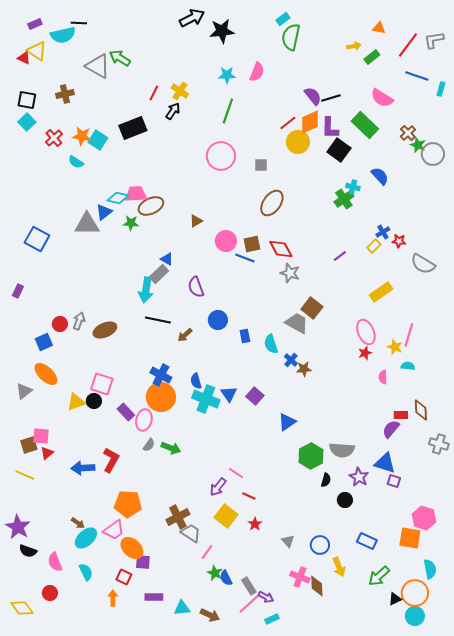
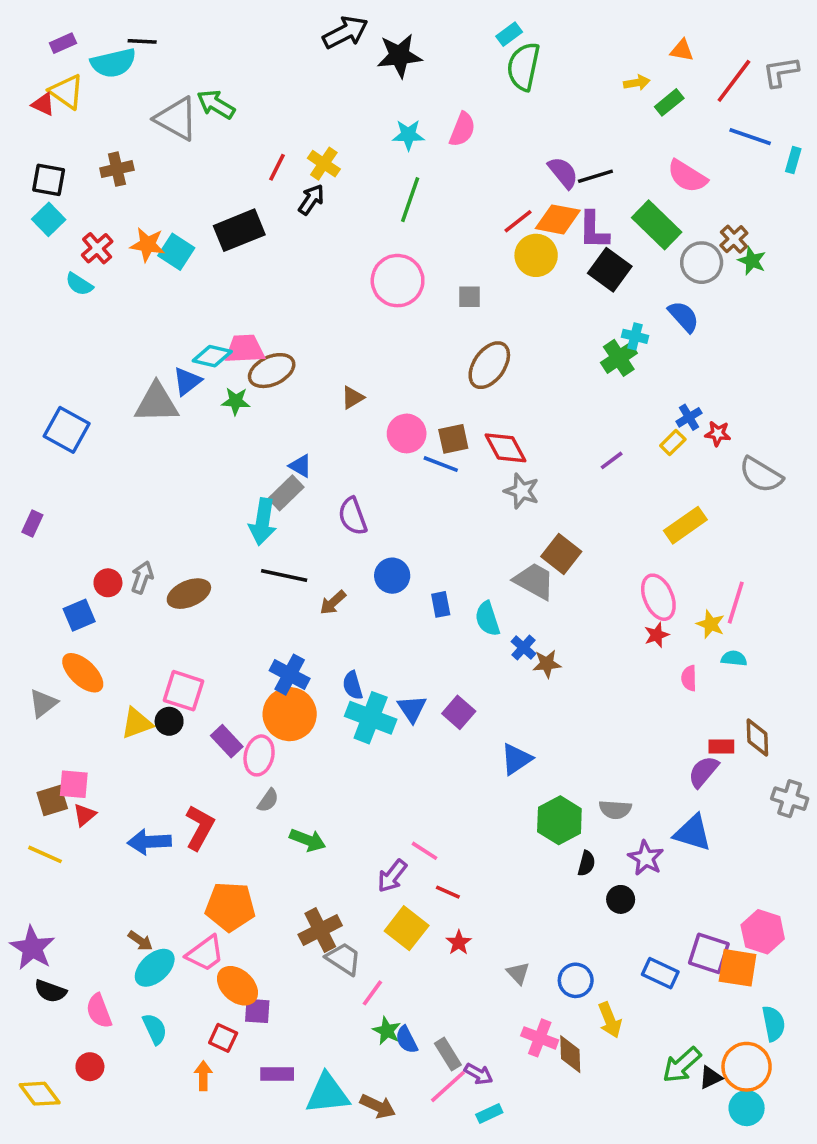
orange diamond: (310, 122) -> (558, 219), turned 35
gray circle: (433, 154) -> (702, 263), moved
cyan semicircle: (76, 162) -> (79, 284), moved
green arrow: (171, 448) -> (308, 840), moved
gray semicircle: (342, 450) -> (615, 809), size x0.7
purple square: (394, 481) -> (709, 953), moved, size x1.6
green arrow: (379, 576) -> (682, 1065), moved
cyan triangle: (182, 608) -> (327, 1094), size x1.5

